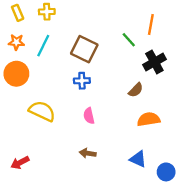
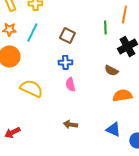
green line: (129, 40) -> (105, 27), turned 40
brown square: (84, 49) -> (67, 35), size x0.7
brown semicircle: (136, 90) -> (111, 70), turned 72
pink semicircle: (89, 116) -> (70, 84), moved

